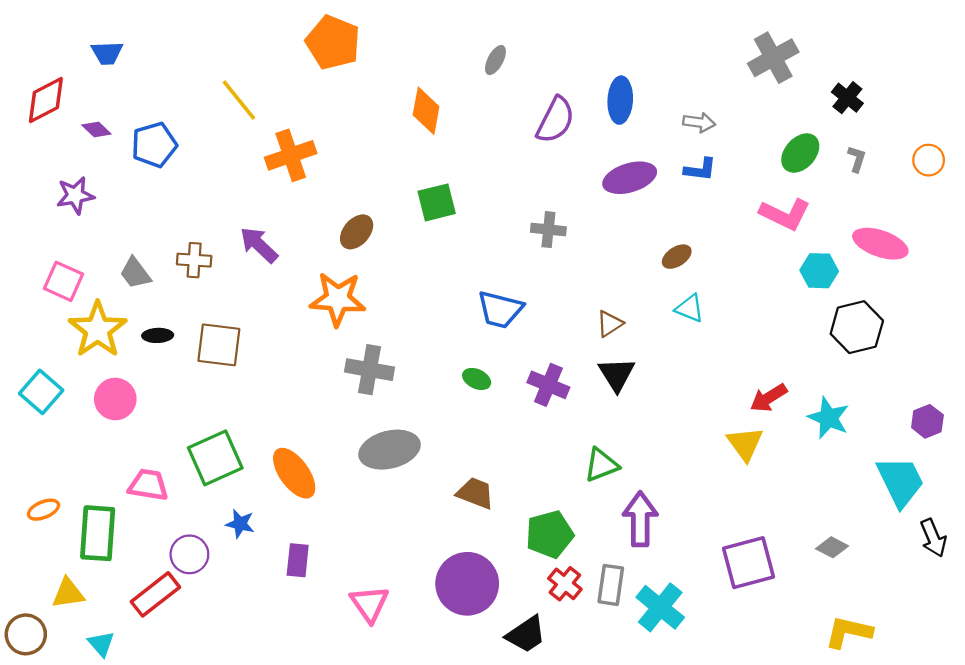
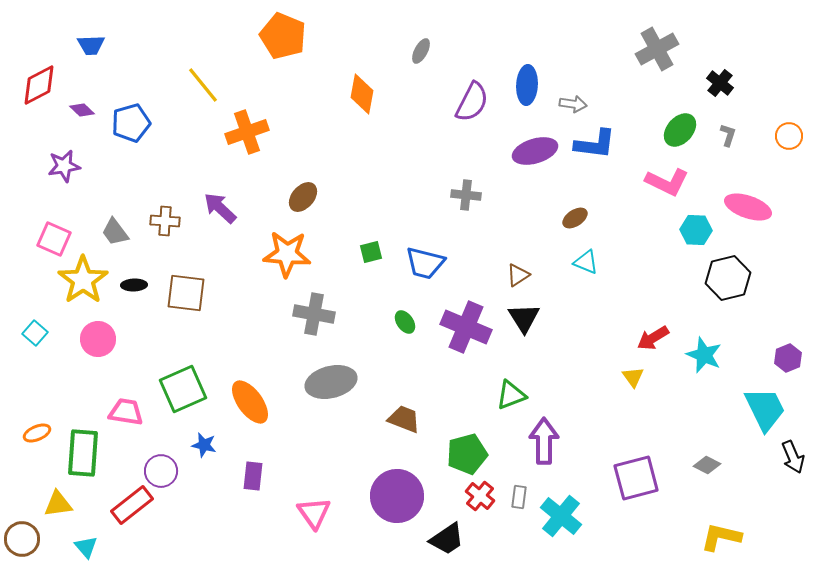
gray arrow: (699, 122) -> (573, 104), moved
blue L-shape: (700, 169) -> (595, 144), size x1.5
green square: (437, 202) -> (371, 252), moved, size x0.7
green ellipse: (477, 379) -> (405, 322), turned 30
purple cross: (548, 385) -> (466, 327), size x1.4
cyan square: (41, 392) -> (35, 333), size x0.7
yellow triangle: (745, 444) -> (633, 377), size x0.7
gray rectangle: (611, 585) -> (519, 497), size x0.7

